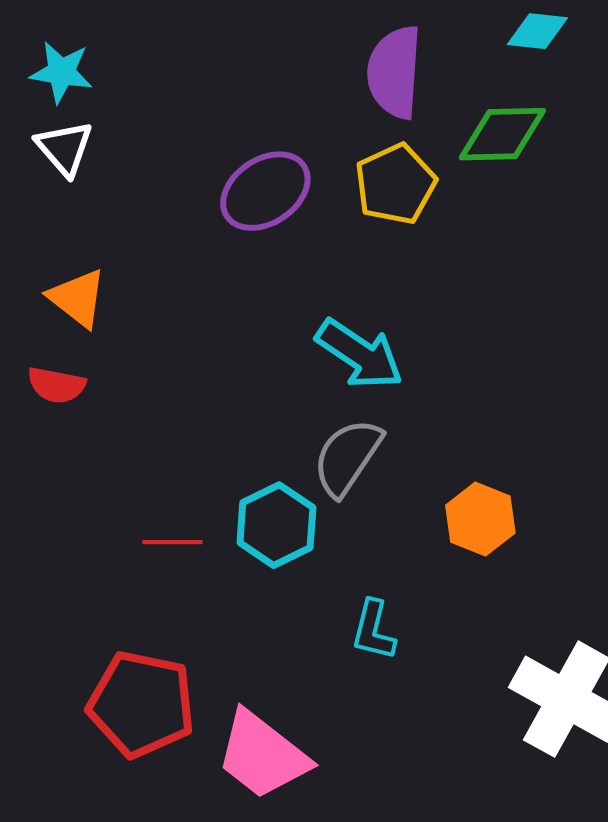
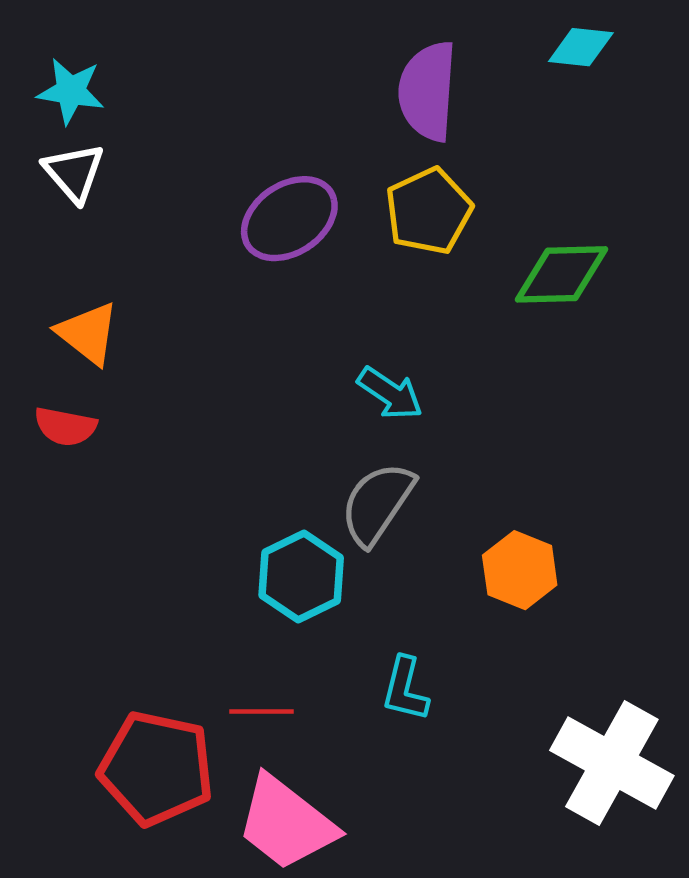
green diamond: (502, 134) -> (562, 274), moved
cyan arrow: (359, 354) -> (390, 393), size x0.7
red line: (172, 542) -> (261, 712), moved

